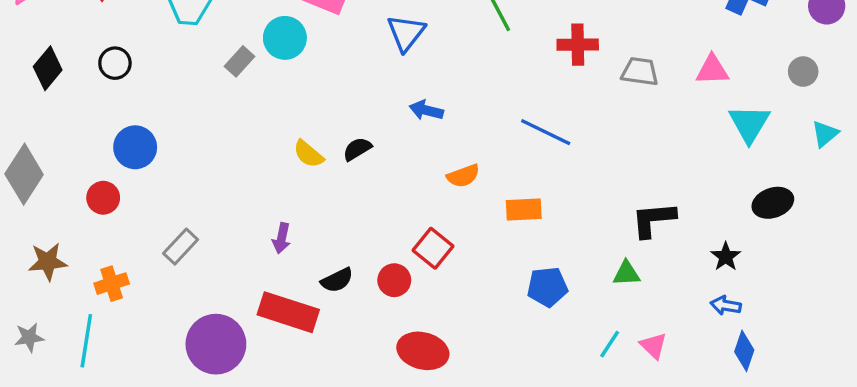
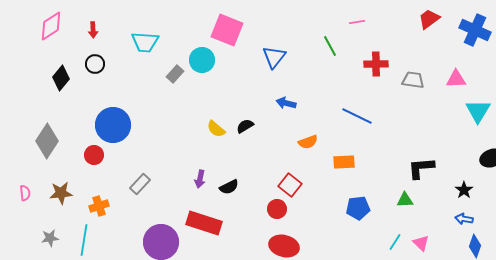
black circle: (115, 63) -> (95, 64), moved
blue circle: (135, 147) -> (113, 125), size x1.4
black semicircle: (337, 280) -> (229, 187), moved
red circle: (394, 280) -> (277, 209), moved

